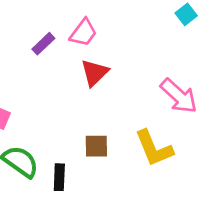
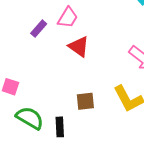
red triangle: (94, 73) -> (79, 47), turned -35

